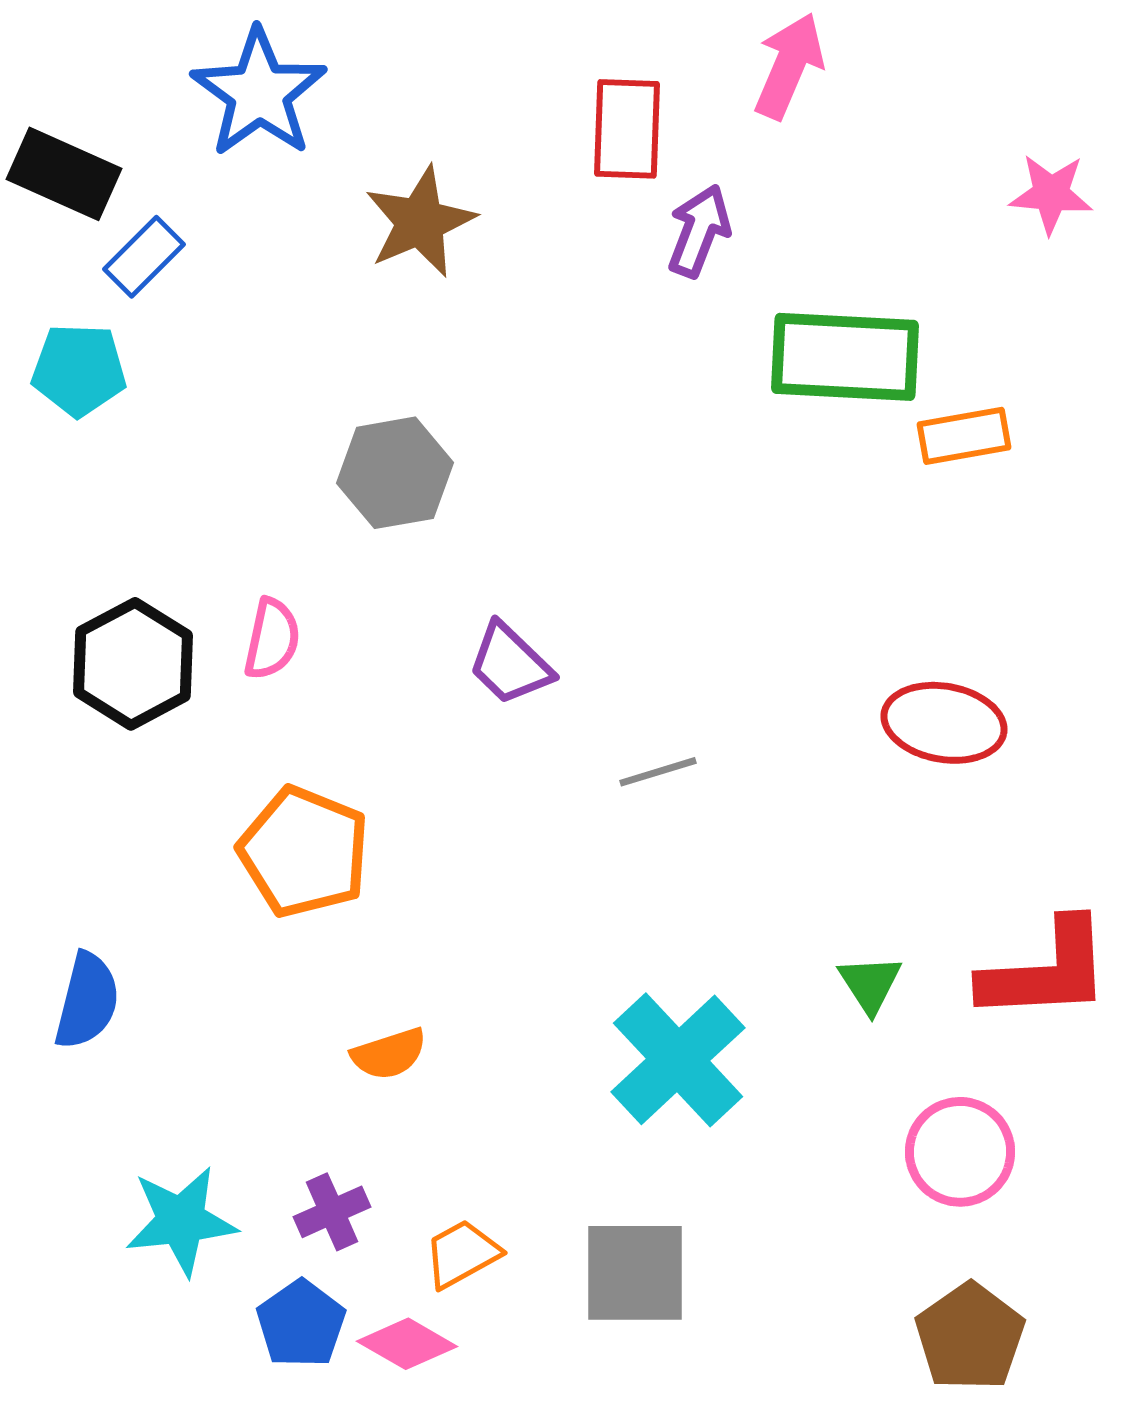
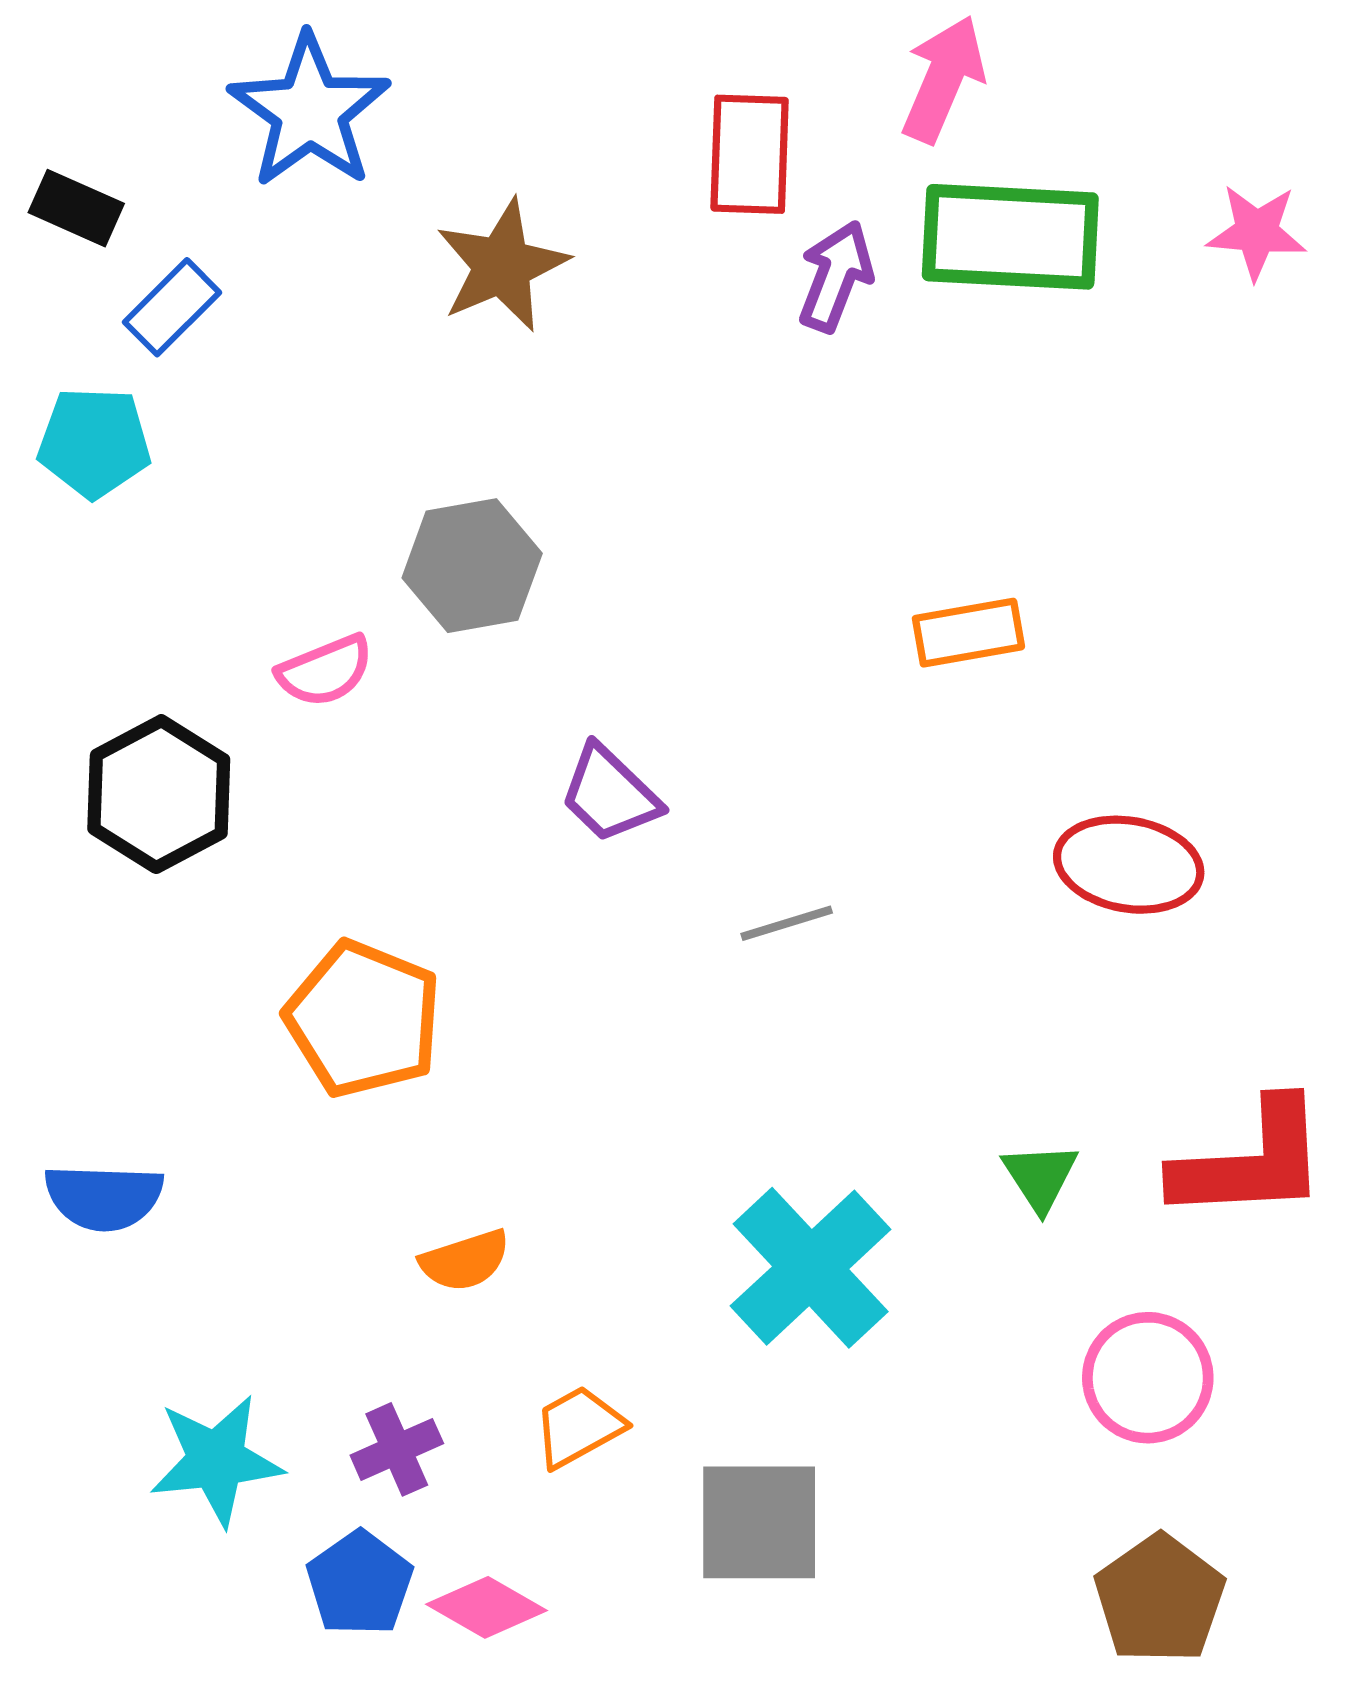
black rectangle: (64, 174) -> (76, 208), size x0.7
green rectangle: (845, 357) -> (1010, 237), moved
orange rectangle: (964, 436) -> (968, 633), moved
pink semicircle: (272, 639) -> (325, 671), moved, turned 56
blue semicircle: (87, 1001) -> (104, 1197), turned 78
orange trapezoid: (462, 1254) -> (579, 1427), moved

